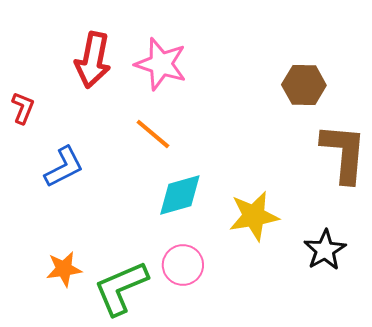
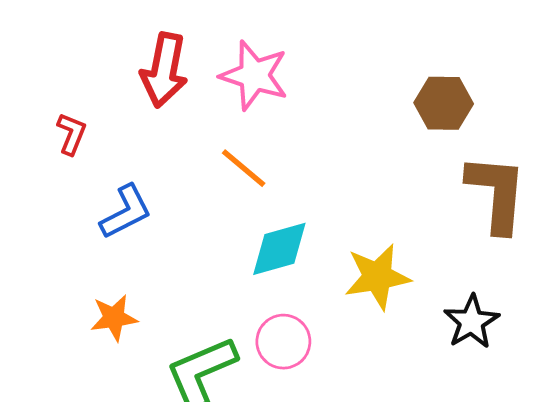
orange star: (64, 269) -> (114, 318), moved

